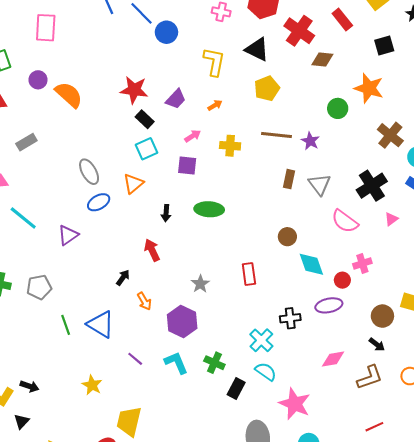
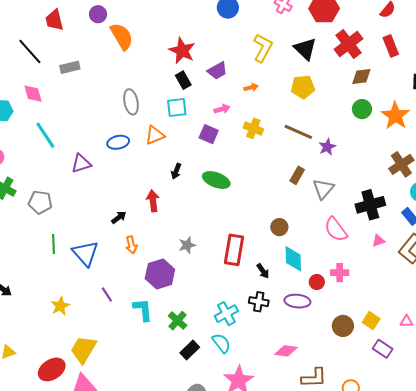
brown diamond: (322, 60) -> (361, 77), turned -30
green circle: (338, 108) -> (362, 109), moved
gray ellipse: (89, 172) -> (131, 102), moved
red rectangle: (249, 274) -> (234, 250), size x1.4
black arrow: (377, 344) -> (263, 271), moved

